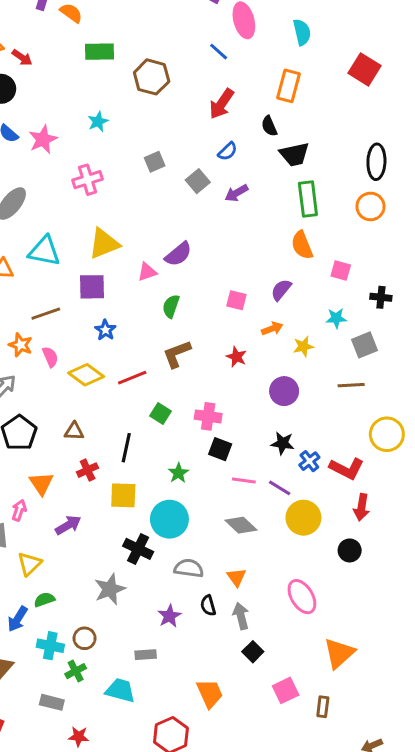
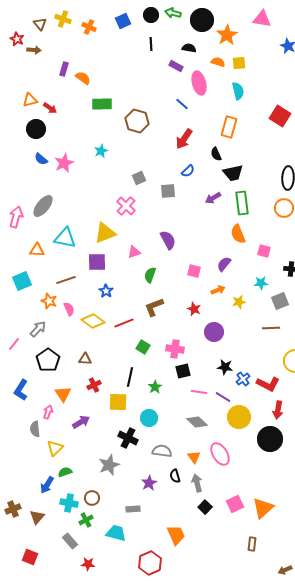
pink cross: (88, 180) -> (126, 206), moved, turned -30
gray square: (198, 181) -> (168, 191), turned 35
purple arrow: (236, 193) -> (213, 198), moved
purple semicircle: (178, 254) -> (168, 240), moved, turned -78
purple circle: (284, 391) -> (214, 332), moved
black line: (126, 448) -> (130, 377), moved
black square: (220, 449) -> (183, 371), turned -35
cyan circle: (169, 519) -> (149, 418), size x0.7
black circle: (350, 550) -> (270, 439), size x1.6
pink ellipse: (302, 597) -> (220, 454), moved
pink square: (286, 690) -> (235, 504), moved
gray rectangle: (52, 702) -> (70, 541), turned 35

